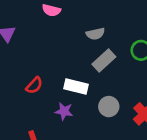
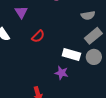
red semicircle: (34, 85) -> (38, 36), moved
gray circle: (109, 107) -> (94, 57), moved

